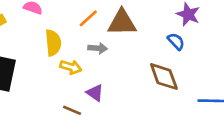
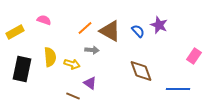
brown triangle: (122, 23) -> (110, 31), turned 30
blue semicircle: (176, 41) -> (138, 31), moved
yellow semicircle: (53, 43) -> (50, 57), moved

